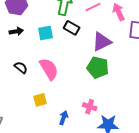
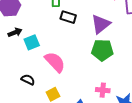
cyan square: (45, 33) -> (32, 42), moved
black semicircle: (21, 68) -> (28, 80), moved

